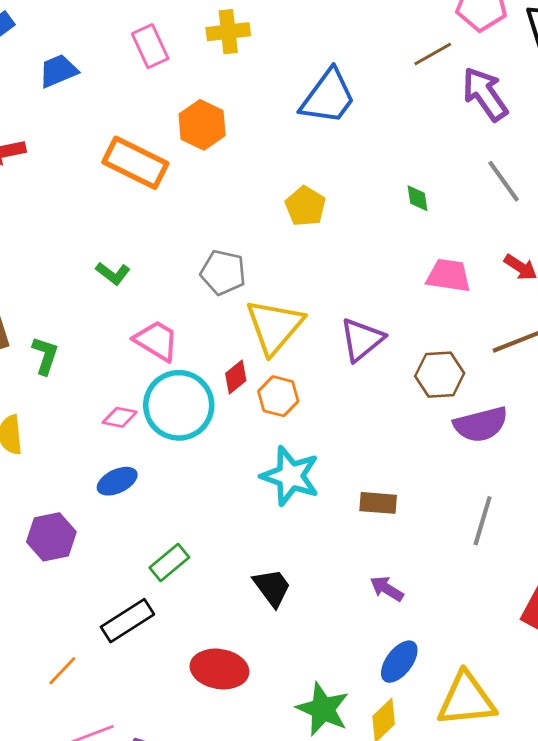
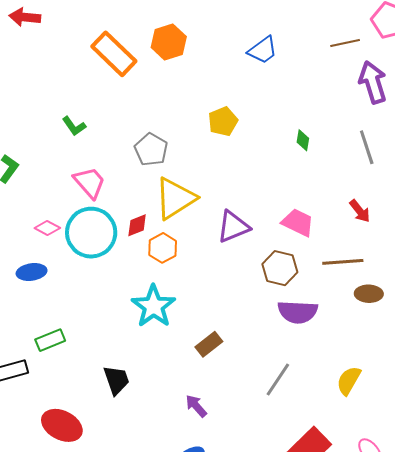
blue trapezoid: (328, 97) -> (263, 50), size x0.7
pink trapezoid: (448, 276) -> (298, 223), moved
brown rectangle: (378, 503) -> (209, 344), turned -60

